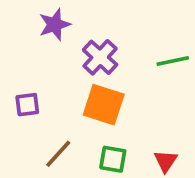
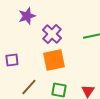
orange square: (104, 105) -> (54, 60), turned -30

